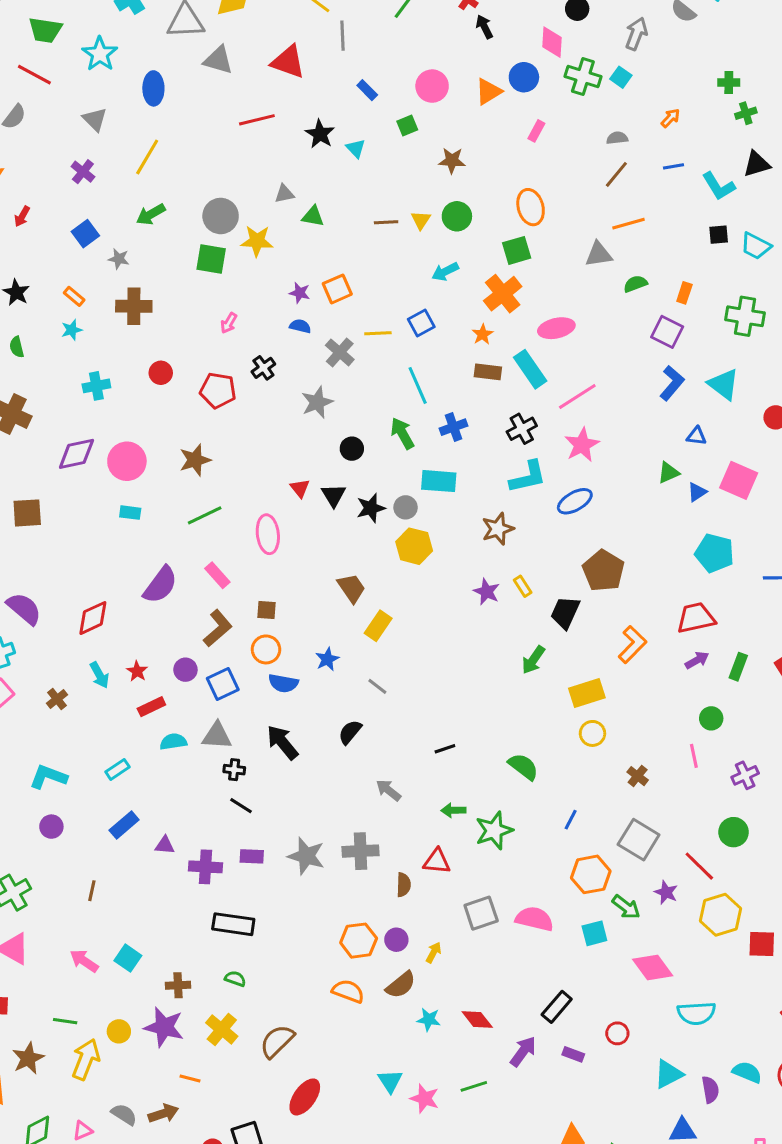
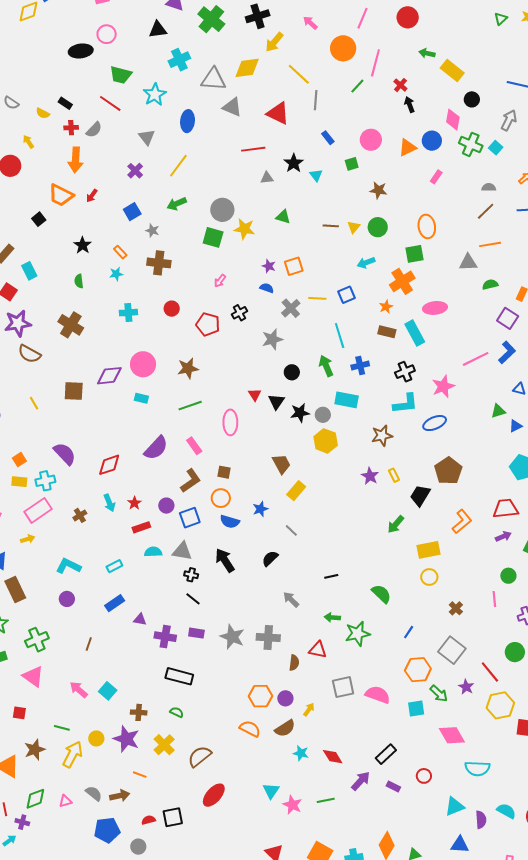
gray triangle: (284, 194) -> (267, 178), moved
pink line: (577, 397) -> (476, 359), moved
purple diamond: (76, 454) -> (109, 376), moved

